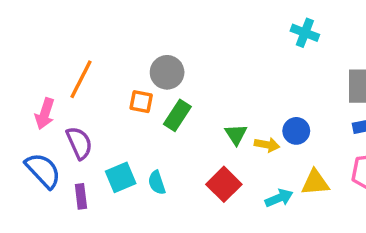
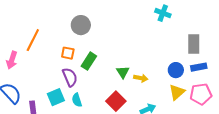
gray circle: (167, 72) -> (81, 25), moved
blue circle: (296, 131) -> (176, 70), moved
purple semicircle: (79, 143) -> (70, 77), moved
yellow triangle: (315, 183) -> (177, 92), moved, turned -36

